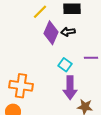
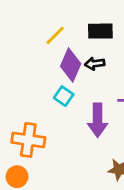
cyan square: (65, 65) -> (64, 96), moved
purple arrow: (70, 88) -> (98, 120), moved

